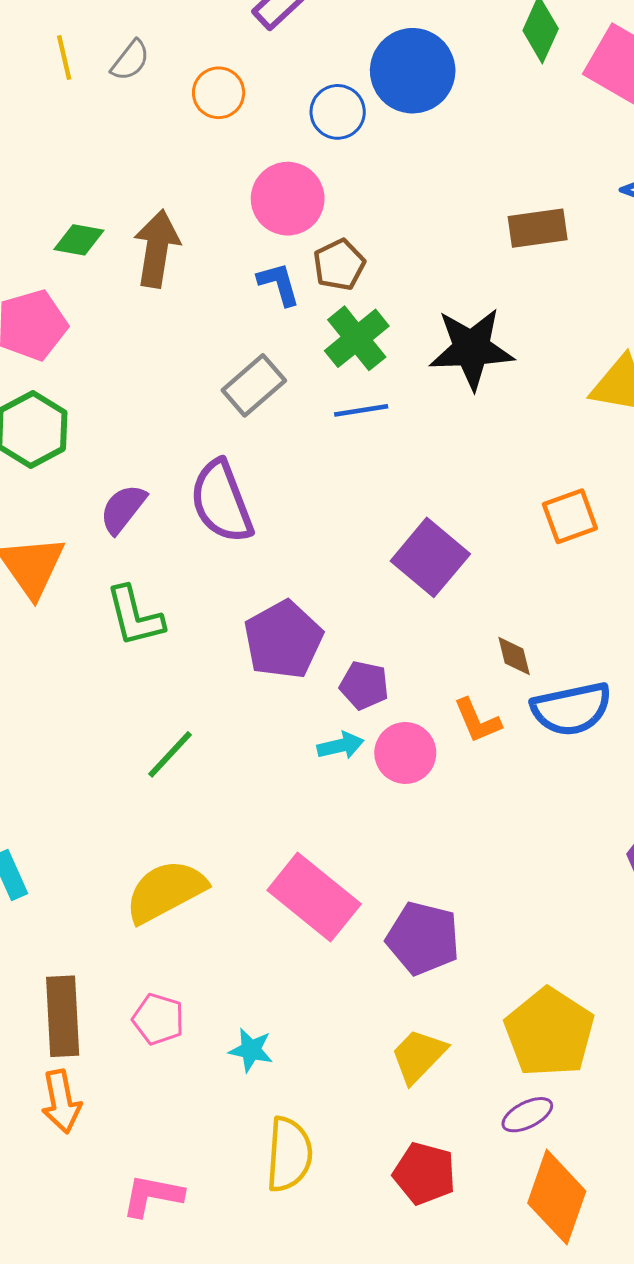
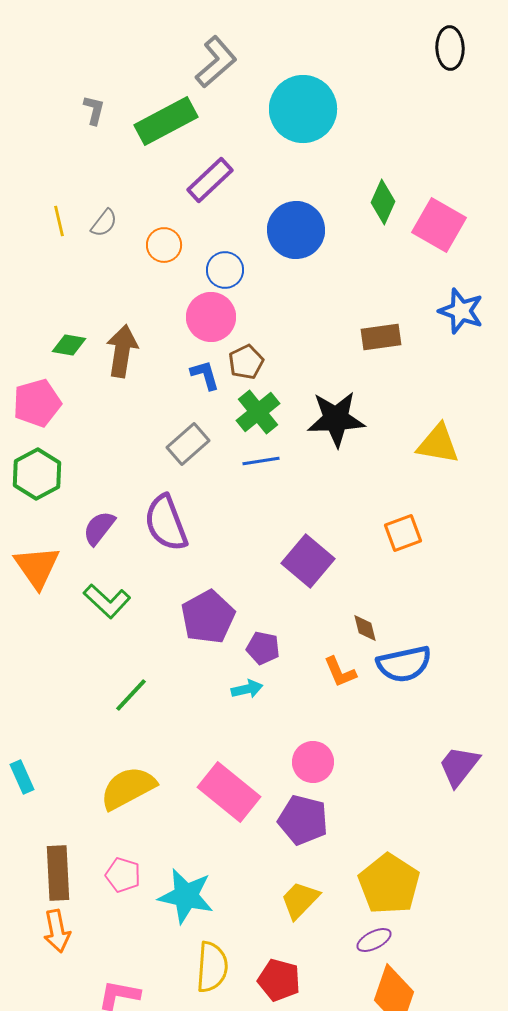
blue circle: (338, 112) -> (225, 270), moved
green L-shape: (135, 616) -> (107, 601), turned -33
pink circle: (405, 753) -> (313, 762), moved
cyan star: (251, 1050) -> (186, 896), size x1.8
red pentagon: (424, 1174) -> (279, 980), moved

